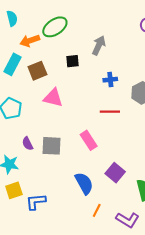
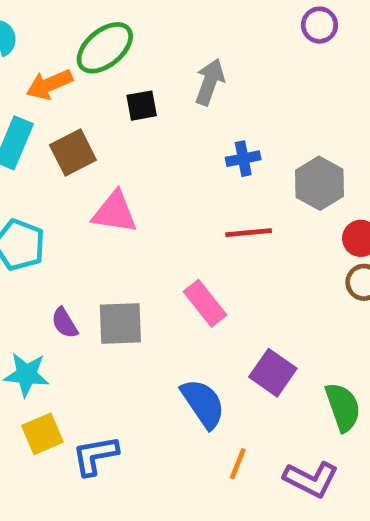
black square: (73, 61) -> (142, 106), moved

